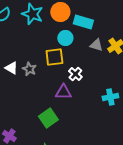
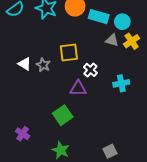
cyan circle: (65, 38) -> (122, 22), moved
cyan cross: (110, 97) -> (121, 83), moved

